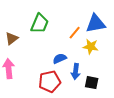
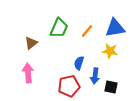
orange line: (75, 33) -> (87, 31), moved
blue semicircle: (60, 59) -> (79, 63), turned -48

